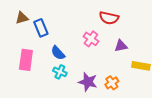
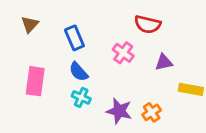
brown triangle: (22, 18) -> (30, 24), turned -32
blue rectangle: (41, 28) -> (74, 38), moved

